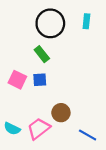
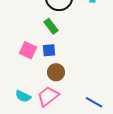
brown circle: (61, 113) -> (56, 72), moved

